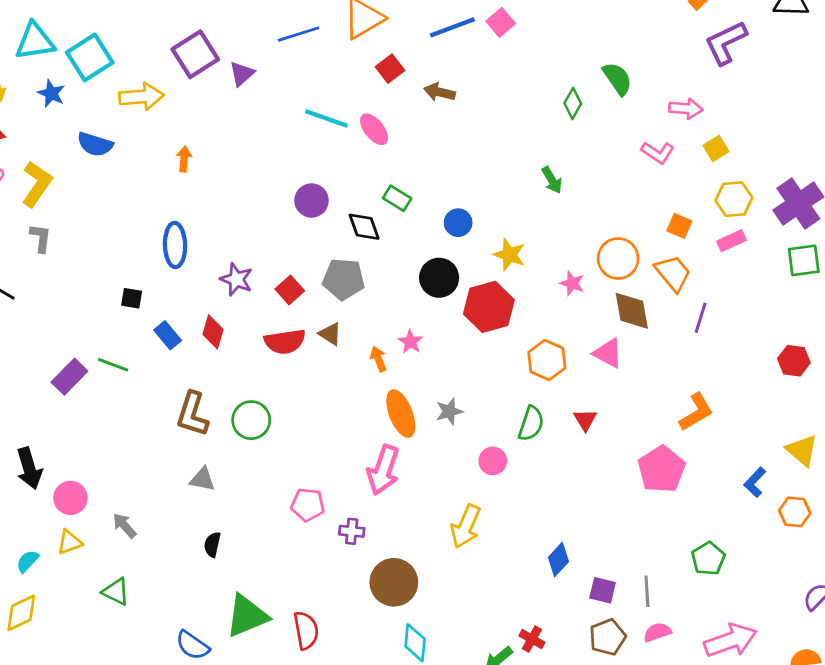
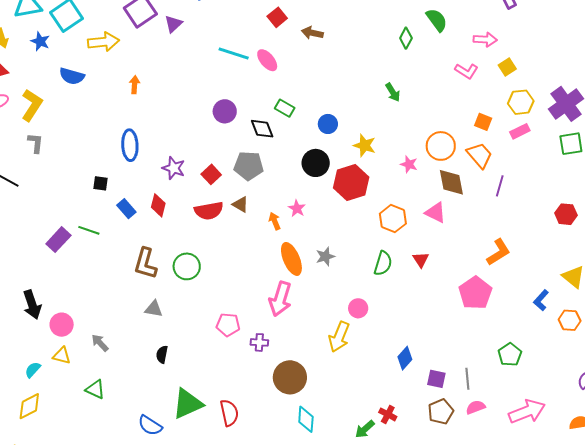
pink circle: (493, 461) -> (358, 308), moved
yellow triangle: (70, 542) -> (62, 356), turned 36

